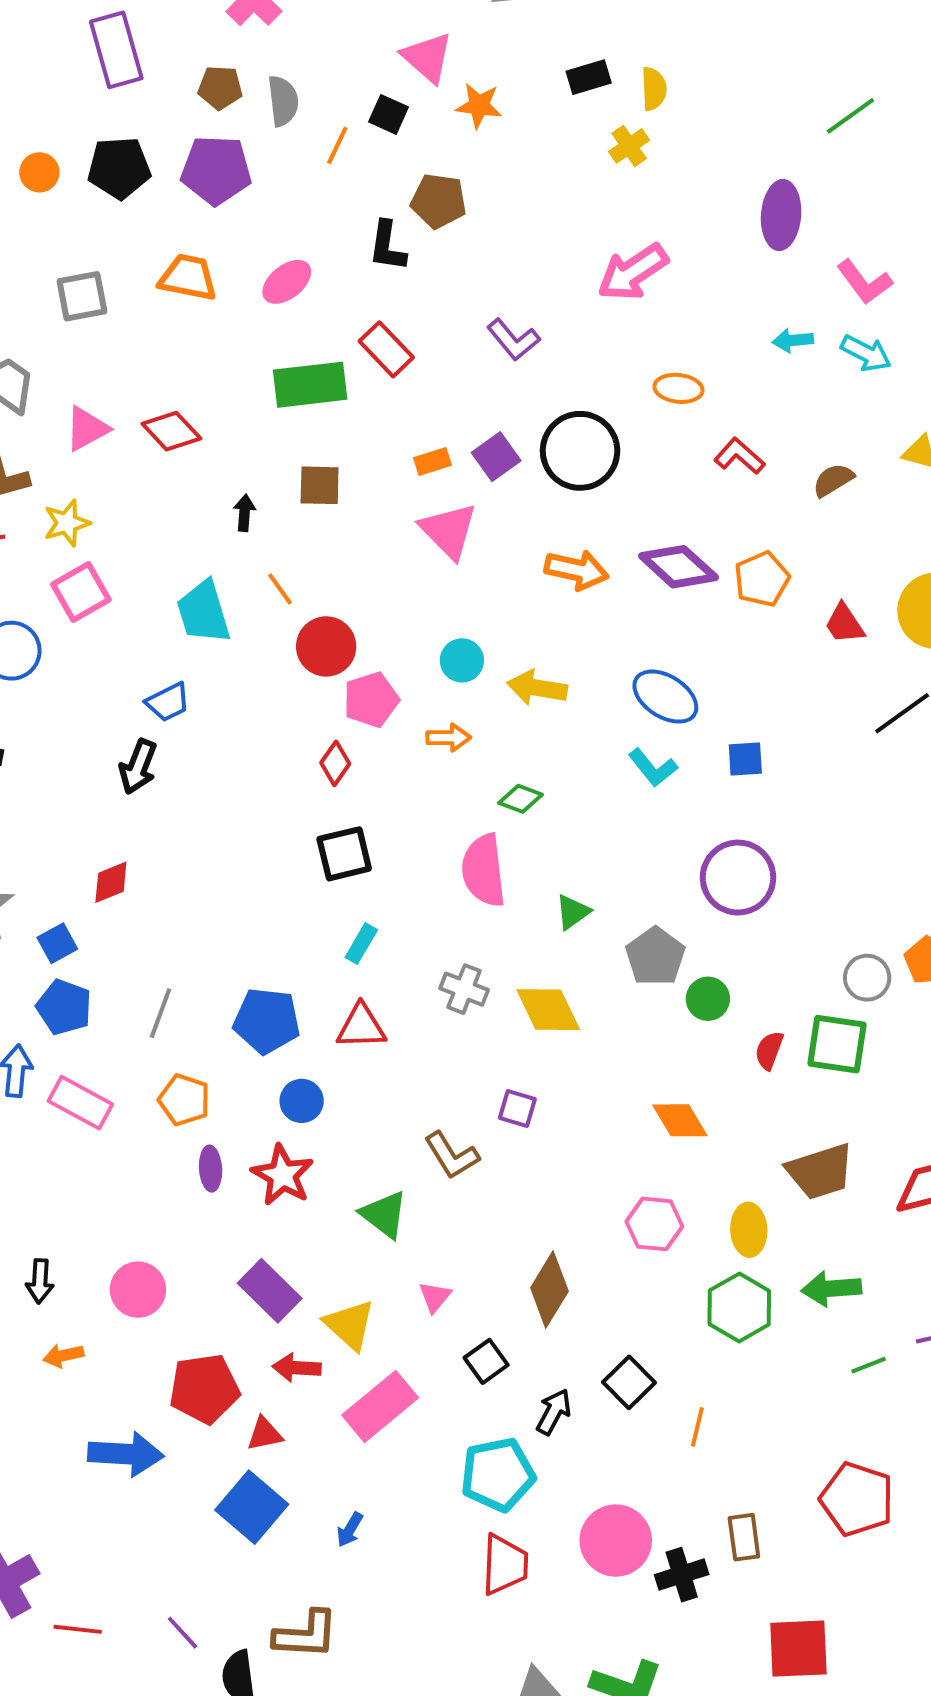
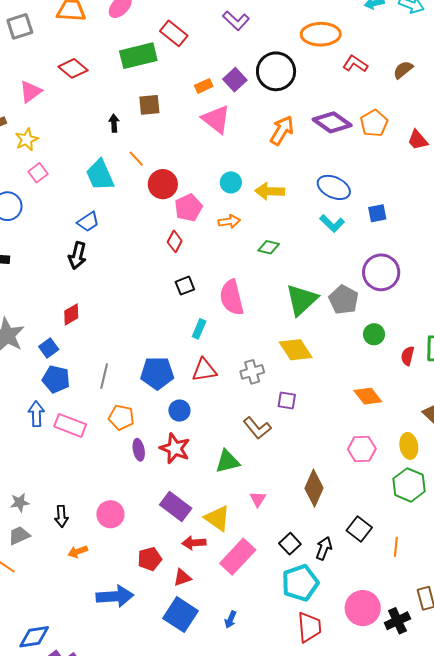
orange ellipse: (678, 388) -> (321, 34), size x1.6
red diamond: (171, 431) -> (73, 68), moved
orange arrow: (577, 570) -> (282, 130), turned -64
pink square: (81, 592) -> (38, 173), size x0.7
black square: (344, 854) -> (185, 286), size x0.7
pink semicircle: (484, 870) -> (232, 298), moved
green triangle: (573, 912) -> (302, 300), size x1.8
gray pentagon: (655, 957) -> (344, 300), moved
gray cross: (464, 989) -> (252, 372), moved, turned -30
green triangle: (384, 1214) -> (228, 461), turned -44
black square: (486, 1361) -> (290, 544), moved
red pentagon: (204, 1389) -> (150, 559), size x0.7

